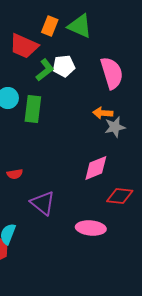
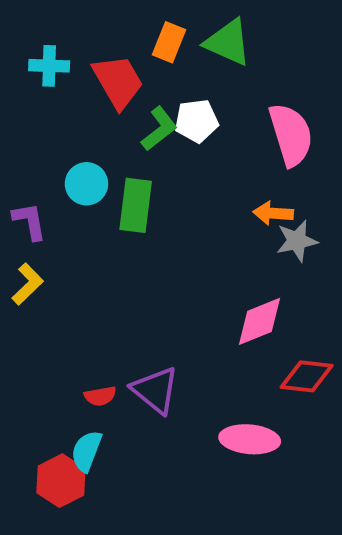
red trapezoid: (24, 46) -> (118, 82), turned -144
red semicircle: (15, 174) -> (100, 396), moved

